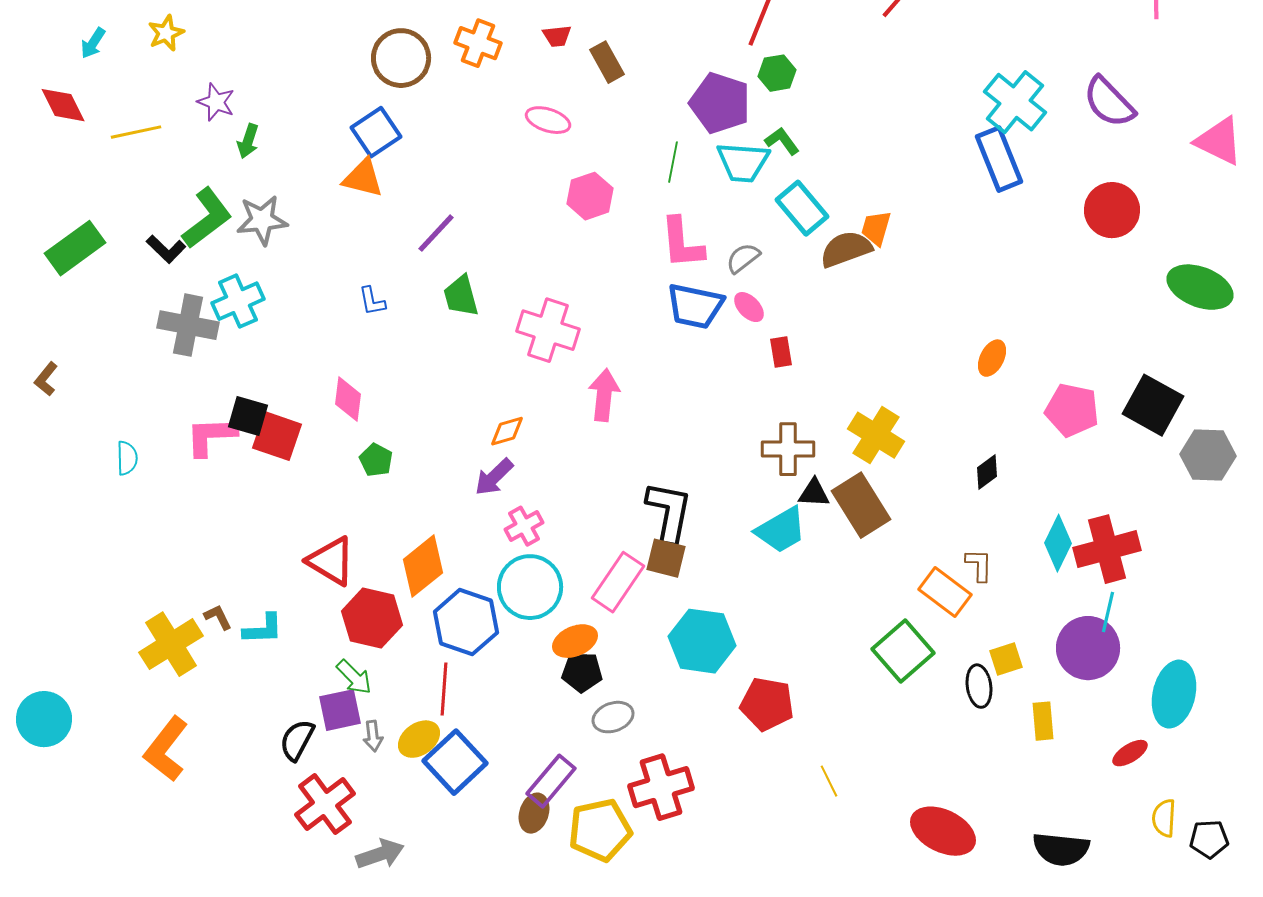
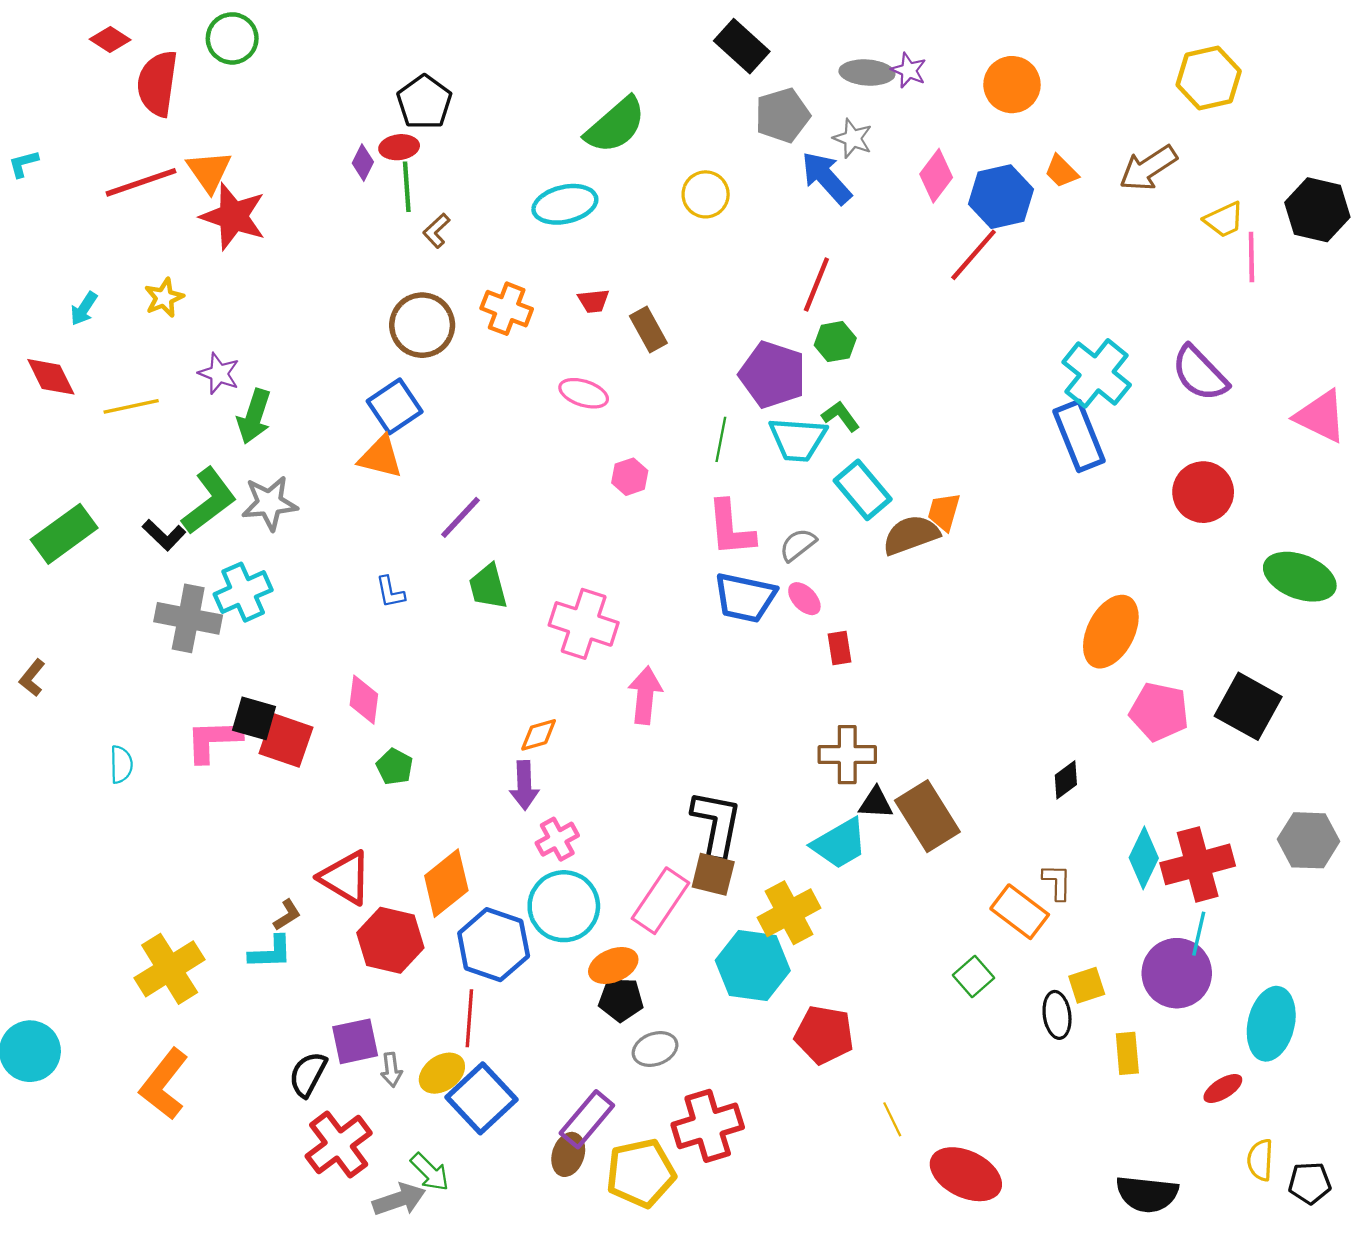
green arrow: (248, 141) -> (254, 416), size x1.4
pink hexagon: (590, 196) -> (630, 477), size x0.7
orange ellipse: (992, 358) -> (1111, 632), moved, size x1.8
yellow cross: (876, 435) -> (789, 913), moved, turned 30
gray hexagon: (1208, 455) -> (1309, 840), moved
purple arrow: (494, 477) -> (524, 785), turned -48
brown L-shape: (218, 617) -> (287, 915), moved, turned 84
green square: (903, 651) -> (974, 976), size x0.6
green arrow: (354, 677) -> (430, 1172), moved
red ellipse: (943, 831) -> (966, 1174), moved

